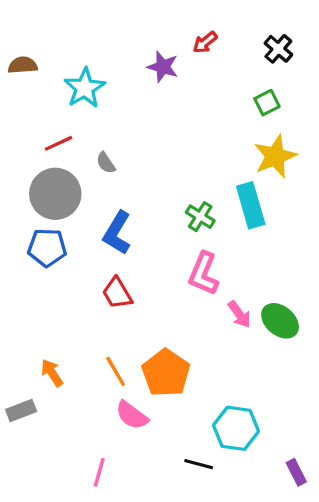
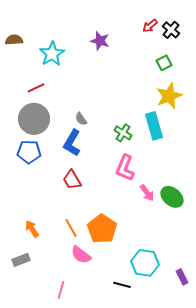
red arrow: (205, 42) -> (150, 26), moved
gray semicircle: (106, 163) -> (81, 119), moved
gray rectangle: (21, 410) -> (21, 260), moved
purple rectangle: (296, 472) -> (182, 277), moved

